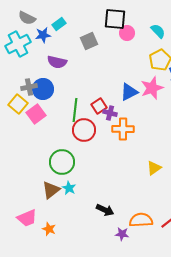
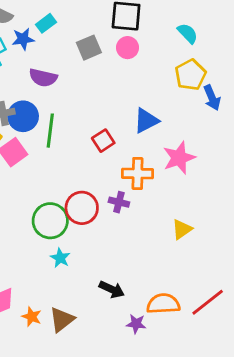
pink circle: (127, 33) -> (128, 48), moved
pink star: (152, 88) -> (179, 158), moved
green line: (75, 110) -> (50, 131), moved
purple cross: (110, 113) -> (119, 202), moved
red circle: (84, 130) -> (82, 208), moved
brown triangle: (51, 190) -> (62, 319), moved

